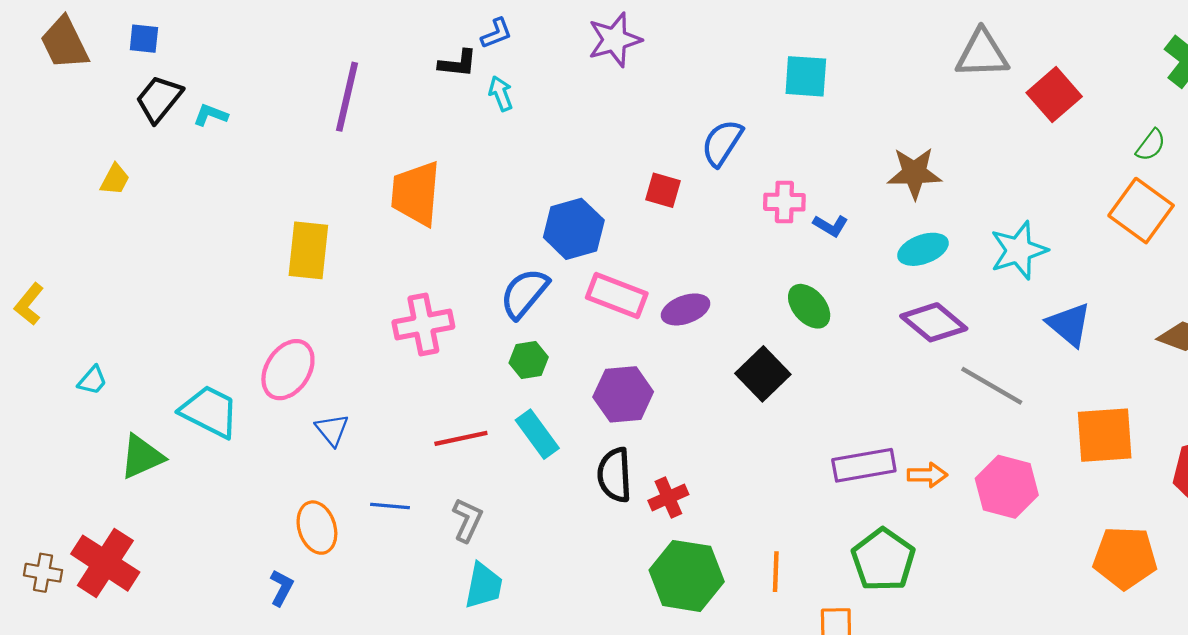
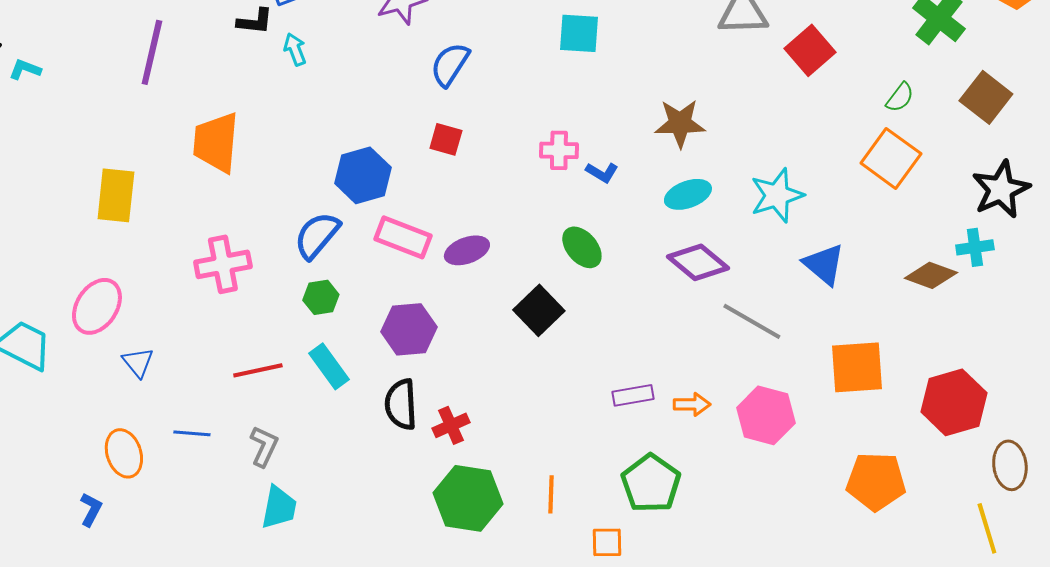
blue semicircle: (722, 143) -> (450, 64), moved
purple rectangle: (864, 465) -> (633, 395), size x0.7

